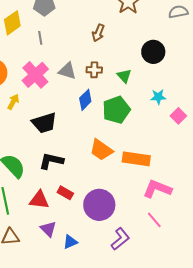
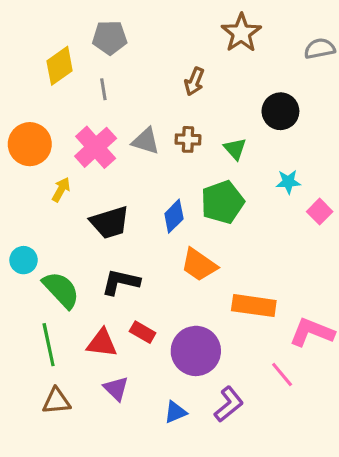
blue diamond: (85, 100) -> (174, 216), moved
orange rectangle: (136, 159) -> (254, 306), moved
pink L-shape: (157, 189) -> (312, 332), moved
blue triangle: (70, 242) -> (175, 412), moved

